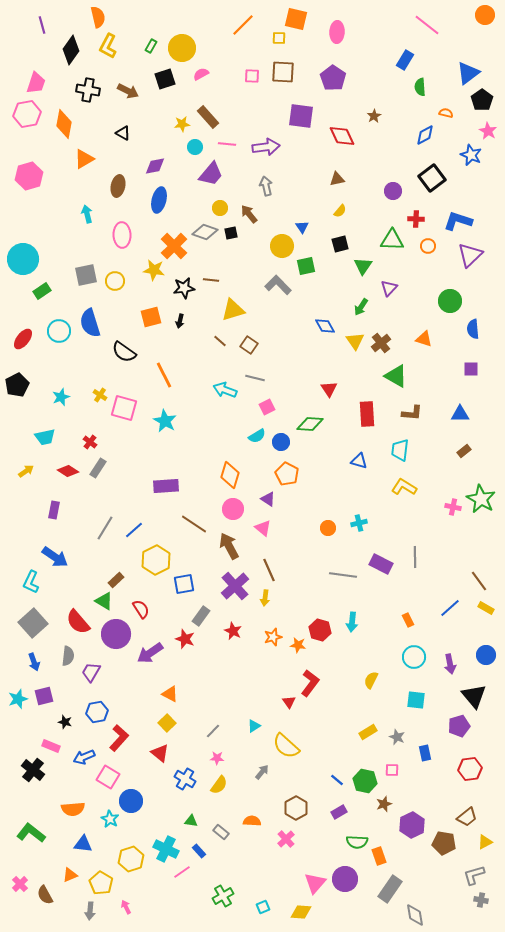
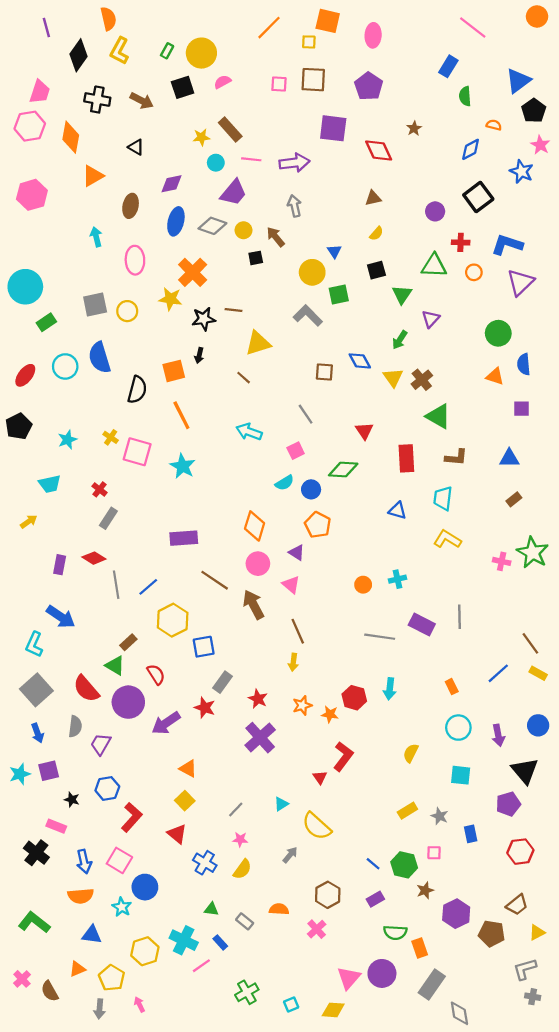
gray diamond: (205, 232) -> (212, 226), moved
orange square: (151, 317) -> (174, 371), moved
orange triangle: (424, 339) -> (495, 376), moved
brown square: (249, 345) -> (324, 372), moved, turned -30
black semicircle: (124, 352) -> (137, 390), turned -110
gray line: (255, 378) -> (306, 414), moved, turned 42
red diamond: (68, 471) -> (94, 558), moved
gray line: (105, 528) -> (116, 585), turned -40
purple cross: (235, 586) -> (260, 738), moved
blue arrow: (84, 757) -> (84, 862), moved, turned -80

